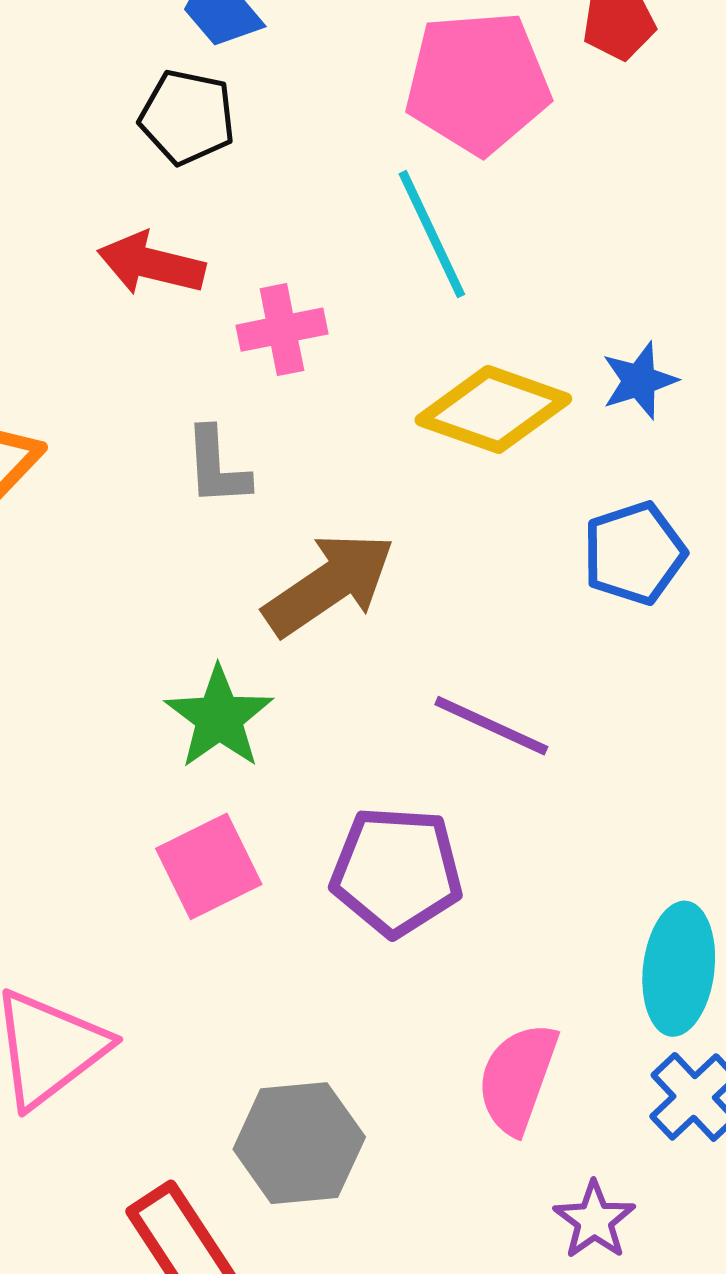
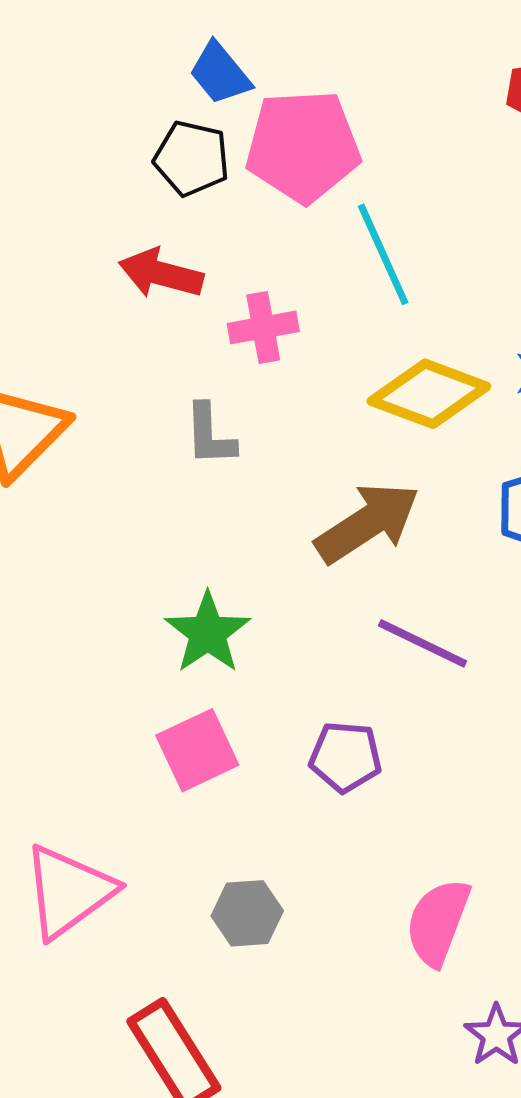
pink pentagon: (478, 82) -> (303, 146), moved
brown arrow: (329, 584) -> (367, 523), moved
purple pentagon: (397, 871) -> (345, 757), size x0.7
gray hexagon: (299, 1143) -> (247, 913), moved, size x0.7

